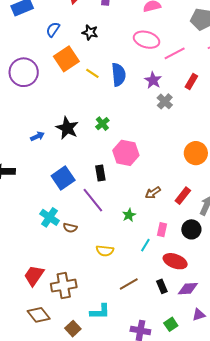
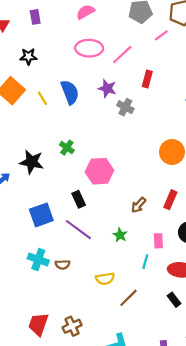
yellow line: (92, 73) -> (42, 98), turned 40
blue square: (63, 178) -> (41, 215), turned 30
brown line: (129, 284) -> (129, 298), moved
brown cross: (64, 286) -> (72, 326), size x0.7

